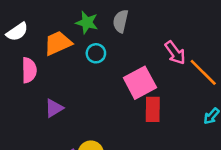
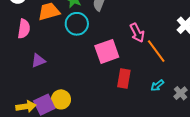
cyan circle: (96, 53) -> (77, 24), size x1.5
red rectangle: (153, 109) -> (124, 79), moved

